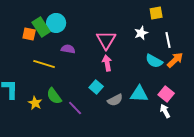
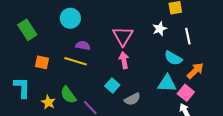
green rectangle: (41, 27) -> (27, 30), moved
orange square: (29, 34) -> (42, 62), moved
orange arrow: (175, 60) -> (195, 71), moved
yellow line: (44, 64) -> (76, 61), moved
cyan triangle: (139, 94) -> (167, 83), moved

